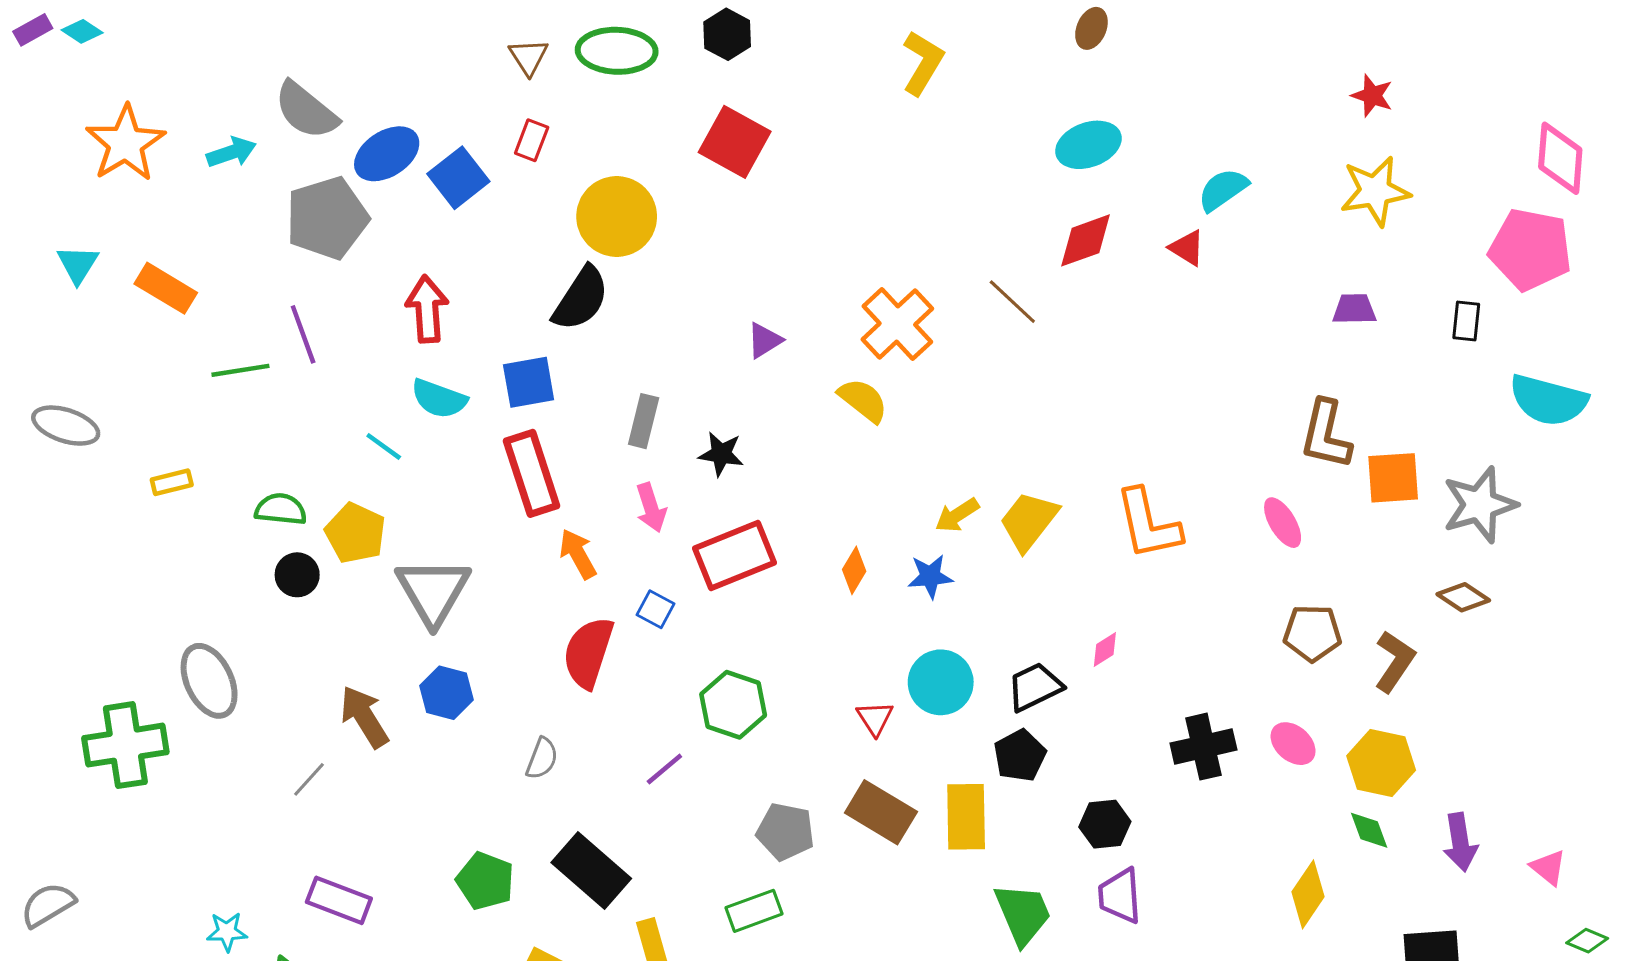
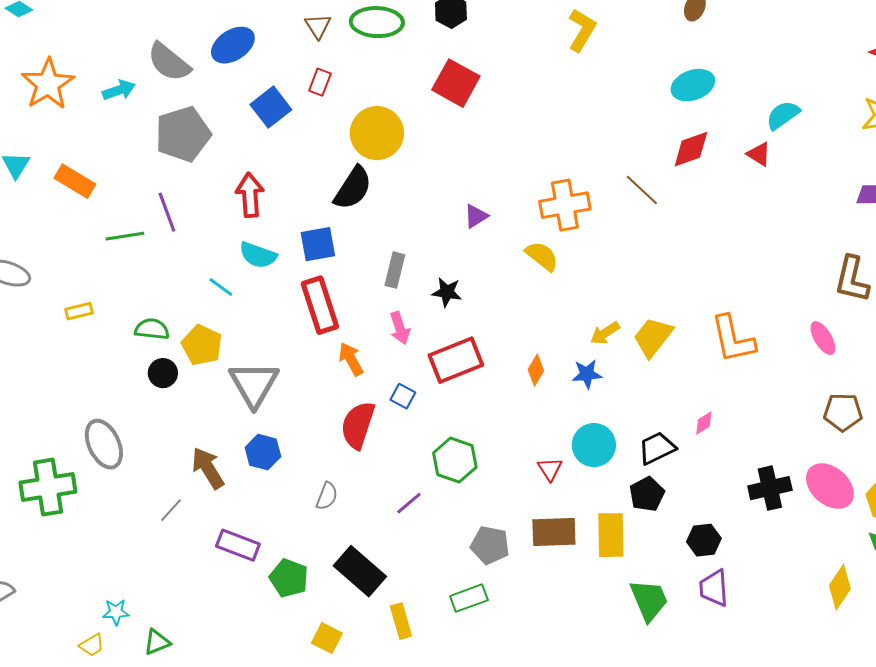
blue ellipse: (387, 154) -> (233, 45), moved
orange cross: (897, 324) -> (565, 205), turned 33
pink ellipse: (1293, 744) -> (830, 486), size x1.6
brown rectangle: (881, 812) -> (554, 532), turned -33
purple rectangle: (339, 900) -> (238, 545), moved

